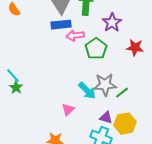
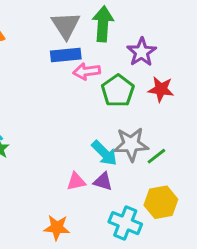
red star: (135, 48) -> (161, 89), moved
pink triangle: (68, 110) -> (76, 181), turned 32
purple triangle: (106, 118) -> (103, 181), moved

